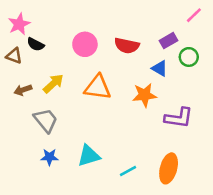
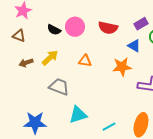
black semicircle: (36, 44) -> (54, 30), moved
orange triangle: (98, 87) -> (85, 61), size x0.6
gray trapezoid: (46, 120) -> (59, 87), moved, turned -30
blue star: (49, 157) -> (35, 123), moved, size x1.6

